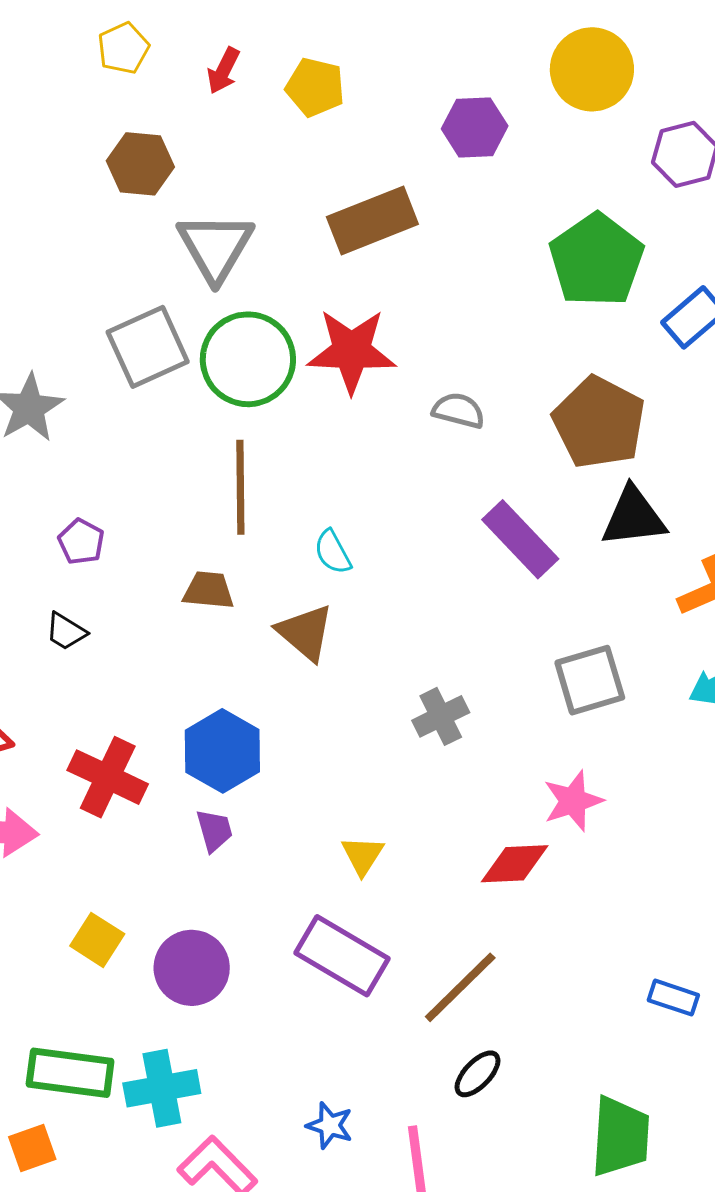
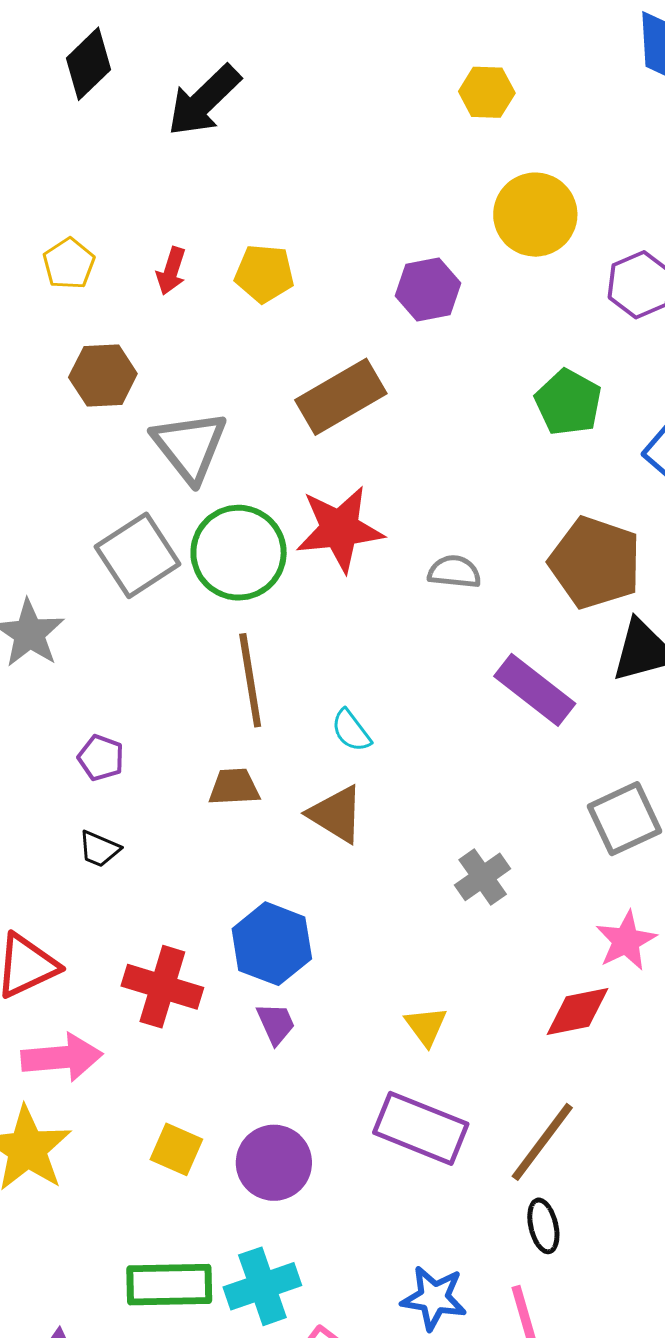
green pentagon: (596, 260) -> (568, 402), size x0.7
black ellipse: (478, 1074) -> (543, 1226), moved, turned -48
blue star: (330, 1125) -> (434, 1298), size x1.4

